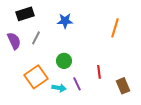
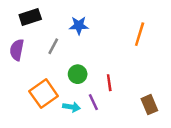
gray line: (36, 38) -> (53, 46), moved
purple semicircle: (14, 41) -> (17, 50), turned -144
red line: (99, 72) -> (109, 83), moved

